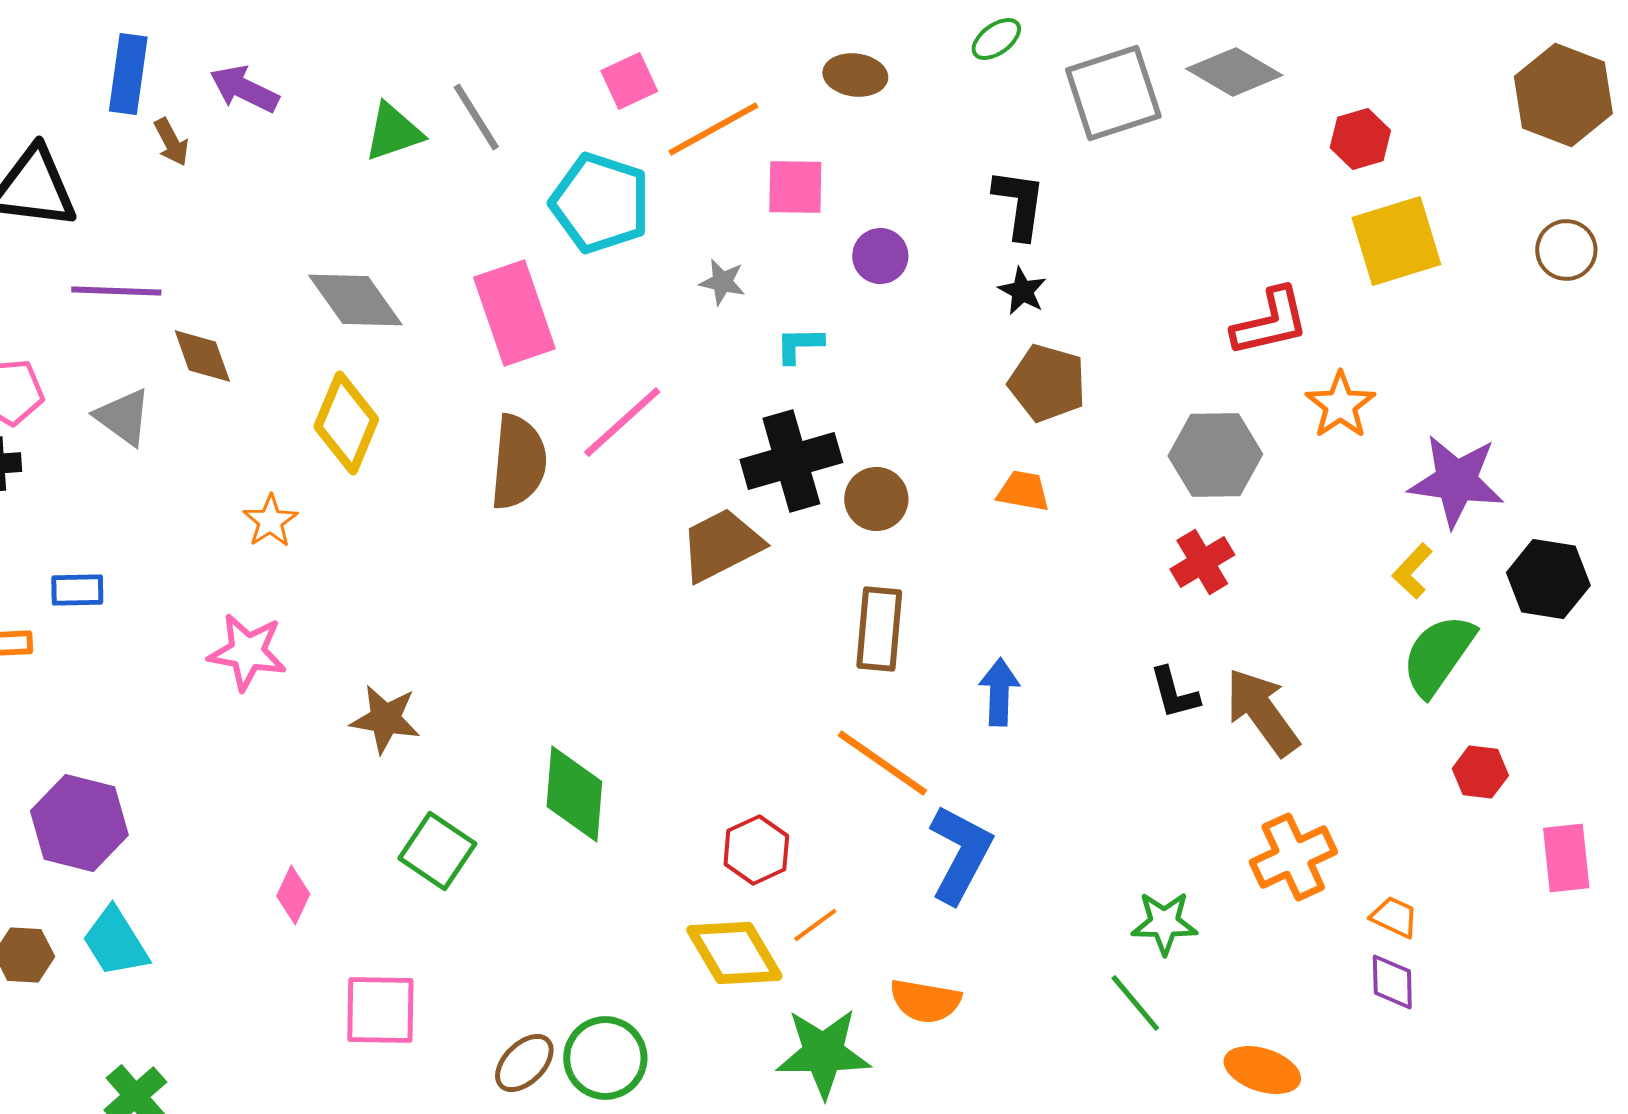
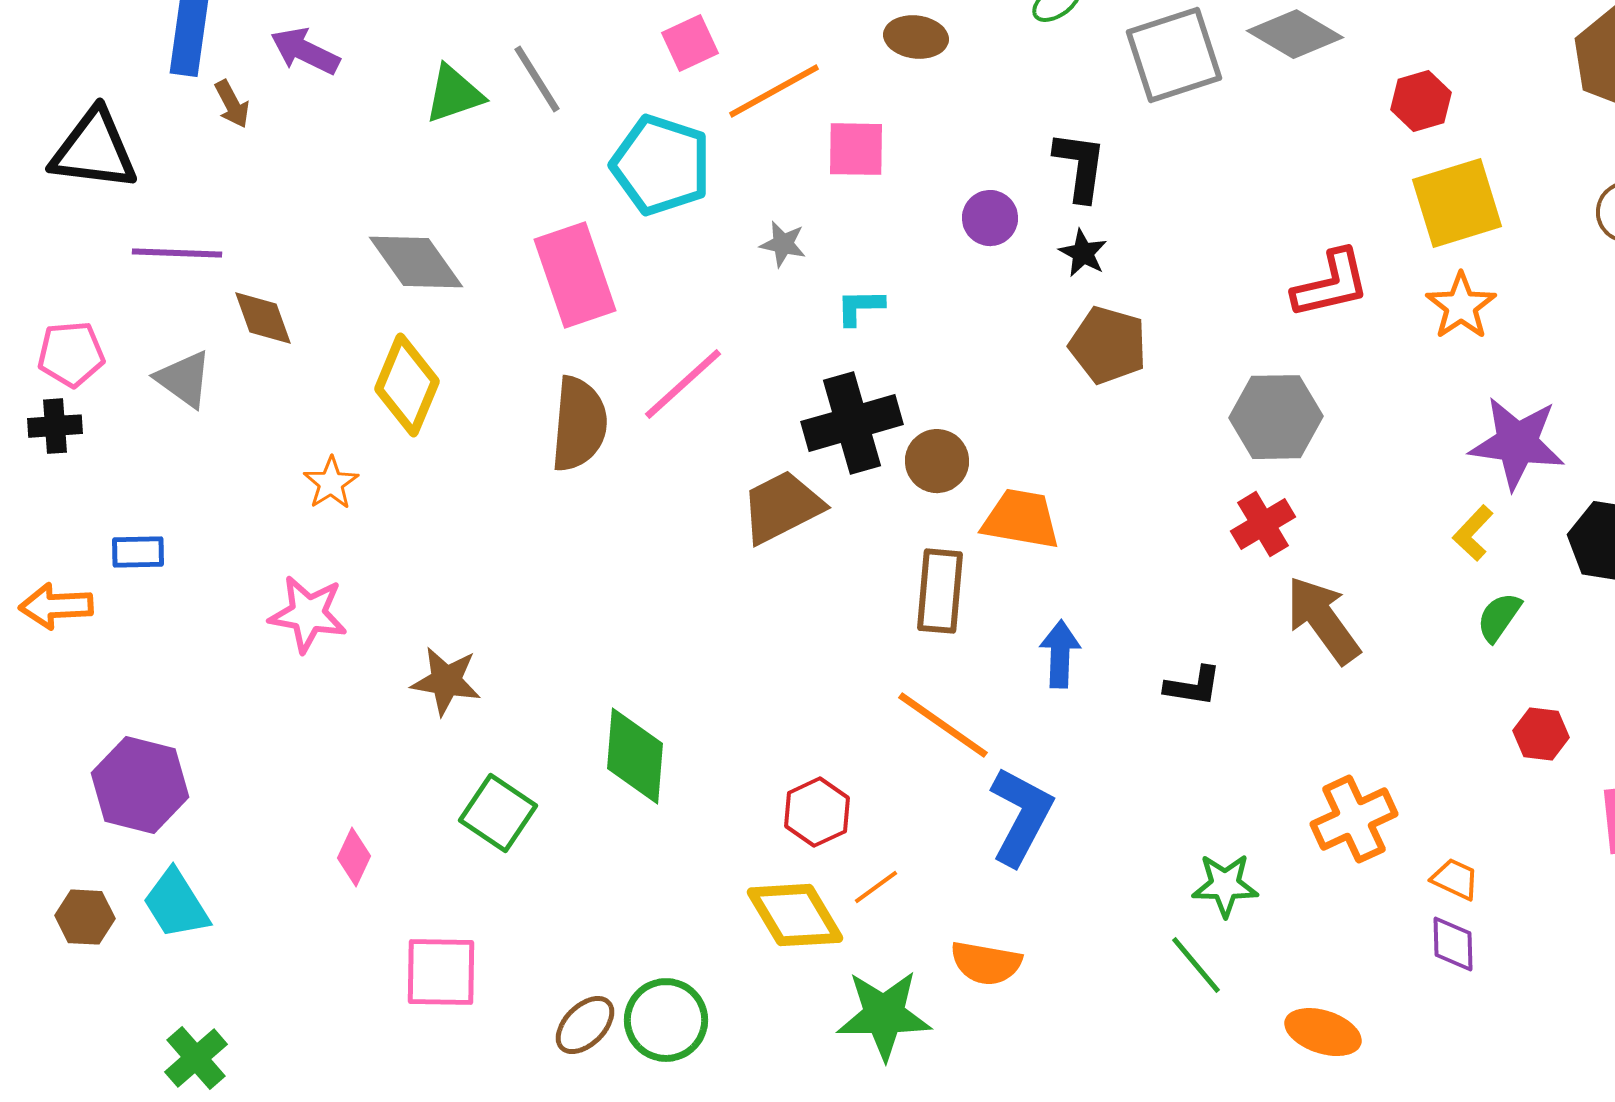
purple circle: (880, 256) -> (990, 218), moved
orange star: (1340, 405) -> (1461, 306), moved
orange trapezoid: (1023, 491) -> (1021, 519), moved, size x1.5
green semicircle: (1438, 655) -> (1499, 617), size x0.6
black L-shape: (1174, 693) -> (1193, 686), moved, turned -66
brown arrow: (1262, 712) -> (1323, 620), moved

